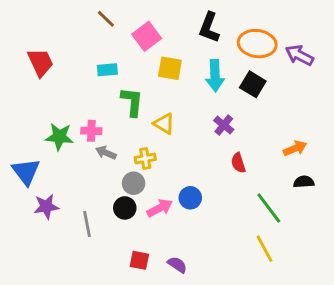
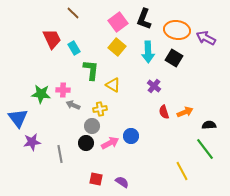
pink square: (147, 36) -> (118, 22), moved
red trapezoid: (40, 62) -> (52, 39), moved
yellow square: (170, 68) -> (117, 47), turned 30
cyan rectangle: (107, 70) -> (74, 48), turned 64
orange arrow: (295, 148) -> (185, 112), moved
green line: (269, 208) -> (205, 149), moved

